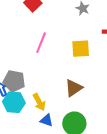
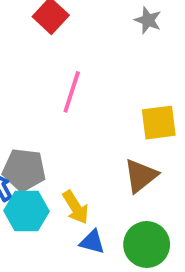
yellow square: (81, 49) -> (159, 123), moved

